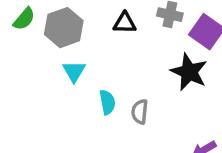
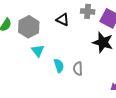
black triangle: (125, 23) -> (63, 20), turned 32

